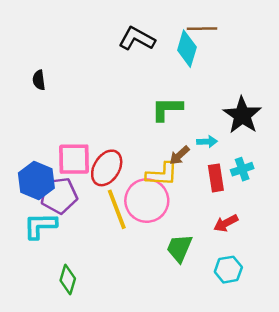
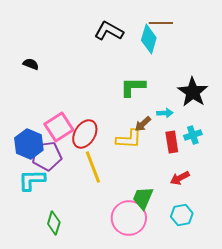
black semicircle: (39, 80) -> (31, 64), turned 119
pink square: (74, 159) -> (59, 127), turned -32
pink circle: (147, 201) -> (129, 218), moved

